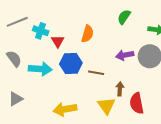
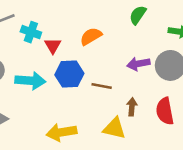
orange semicircle: (87, 34) -> (91, 36), turned -138
red semicircle: (137, 103) -> (165, 111), moved
yellow triangle: (106, 106) -> (114, 128), turned -42

